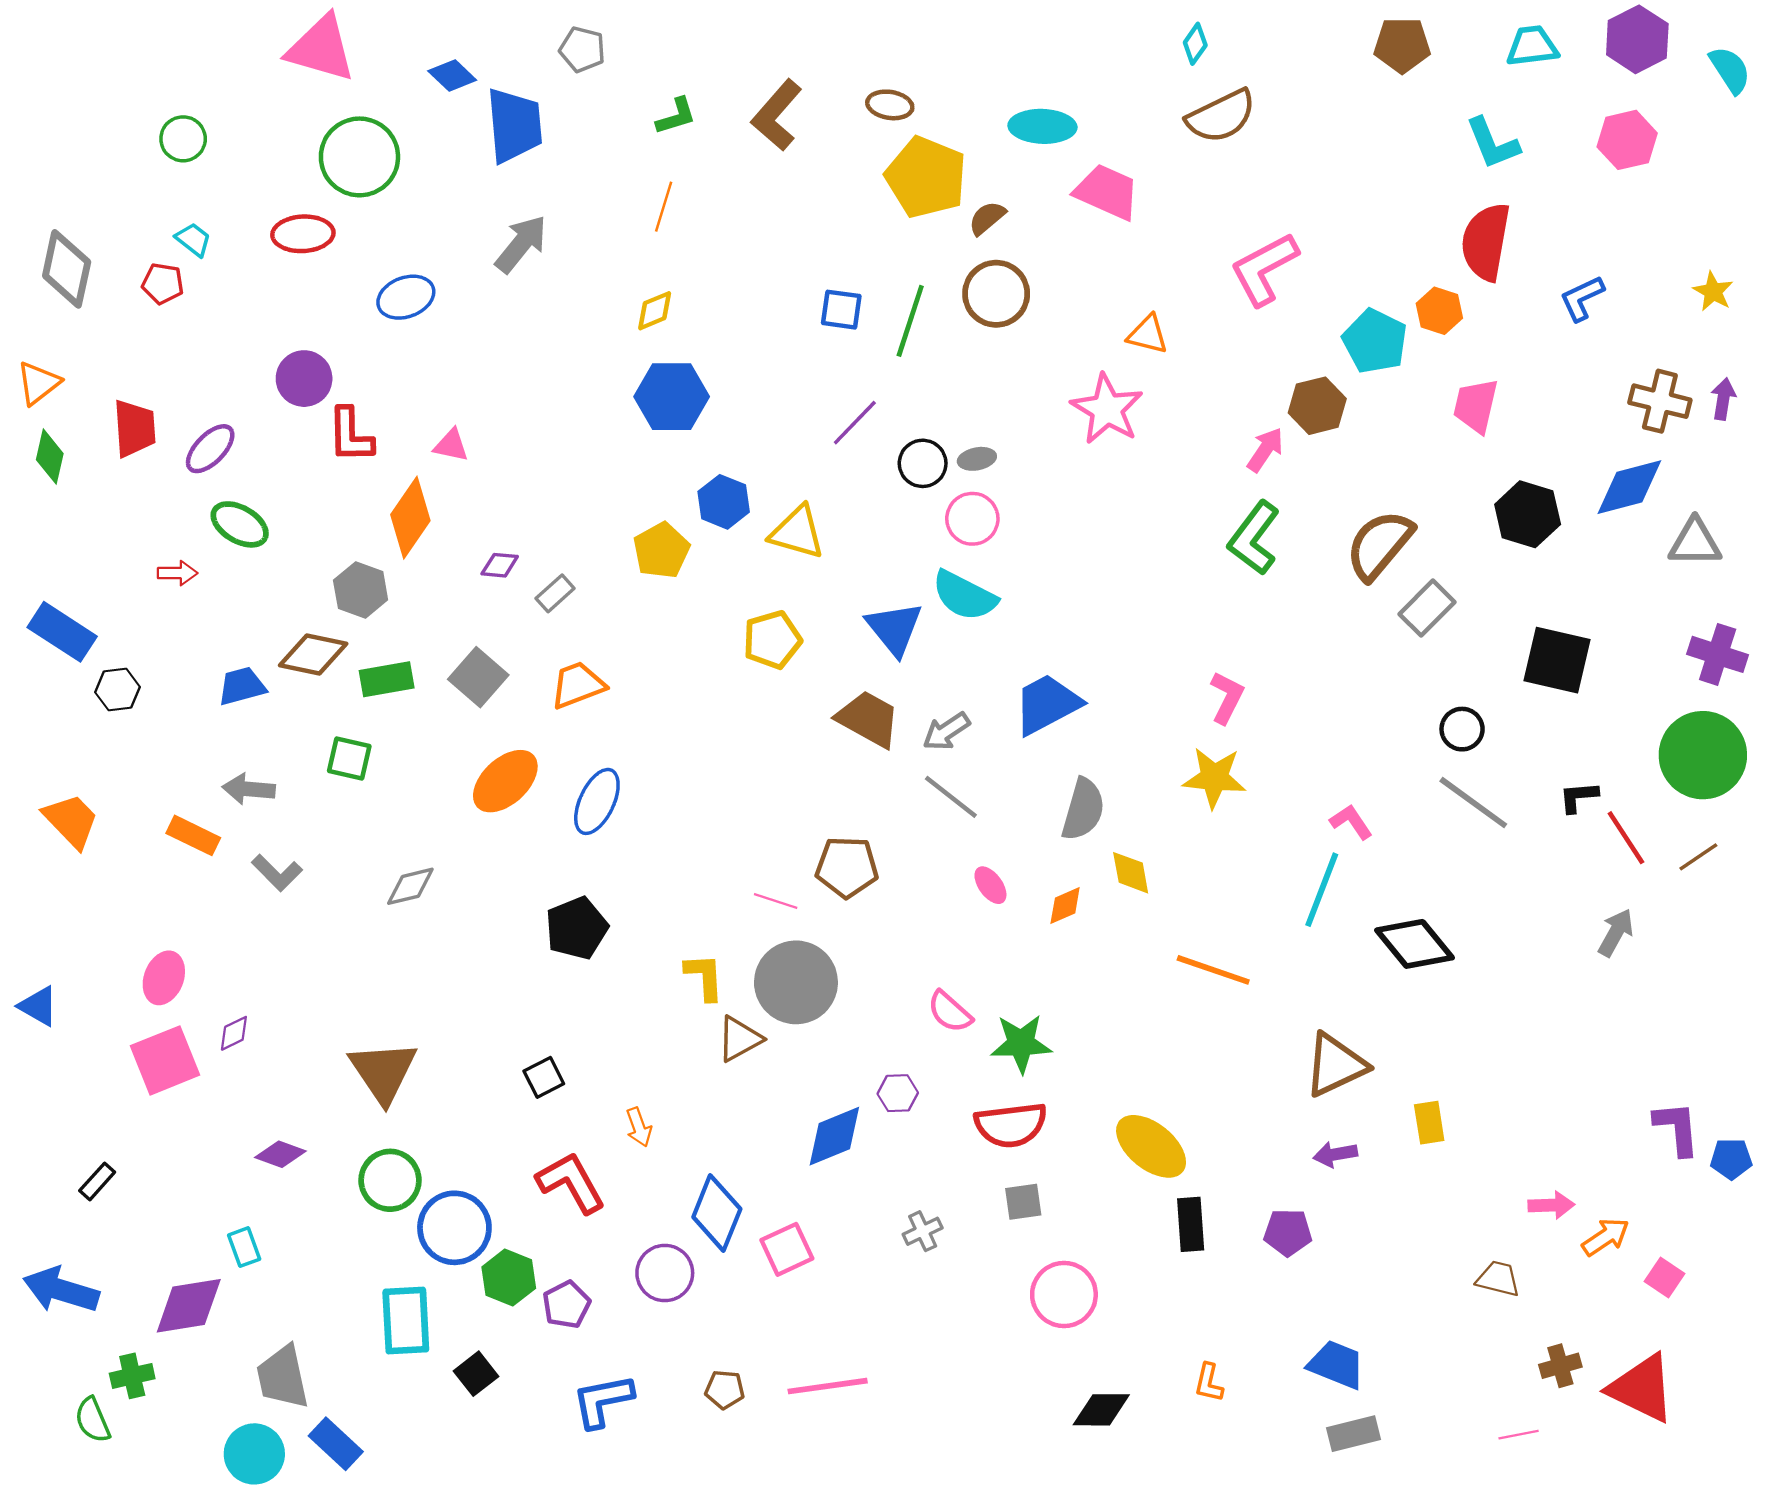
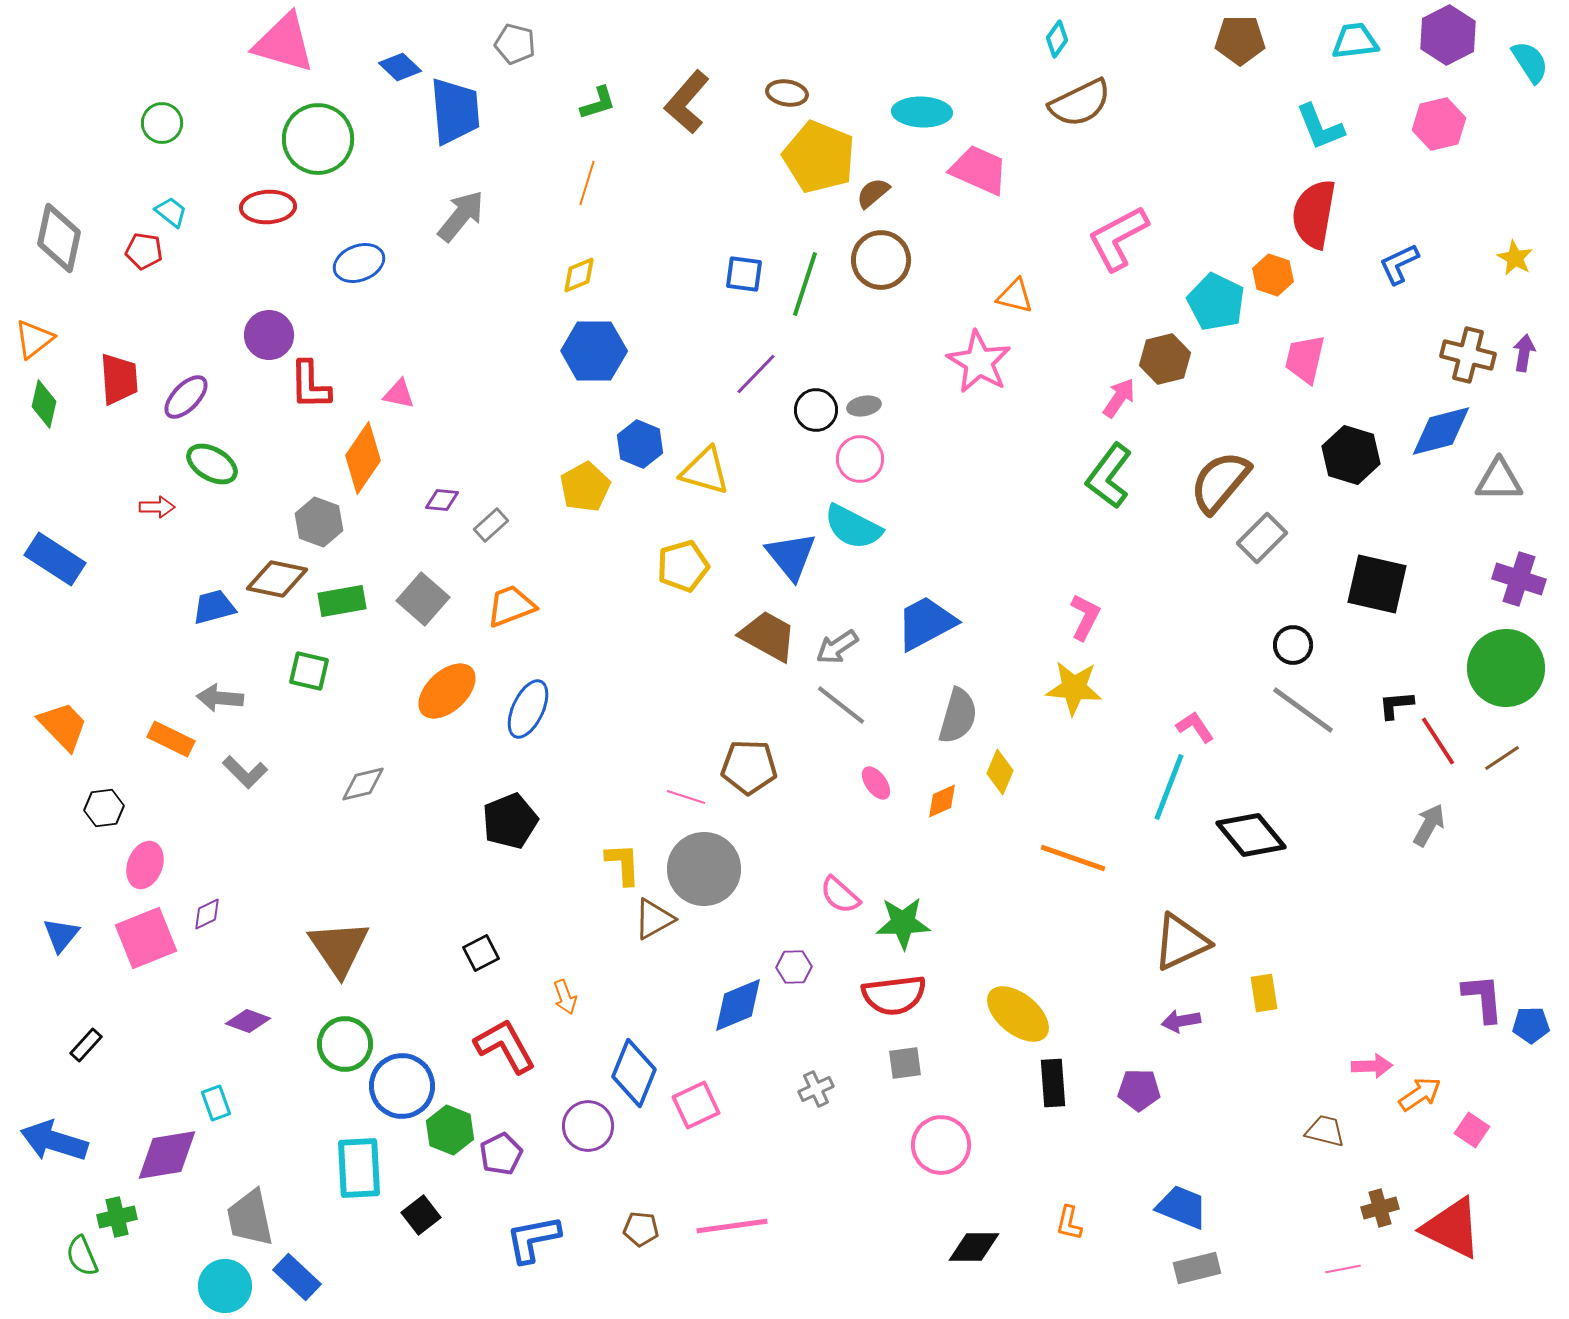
black hexagon: (117, 690) -> (104, 808), moved
yellow diamond: (1131, 873) -> (1000, 772), turned 33
blue triangle: (38, 1006) -> (61, 935), moved, turned 39

